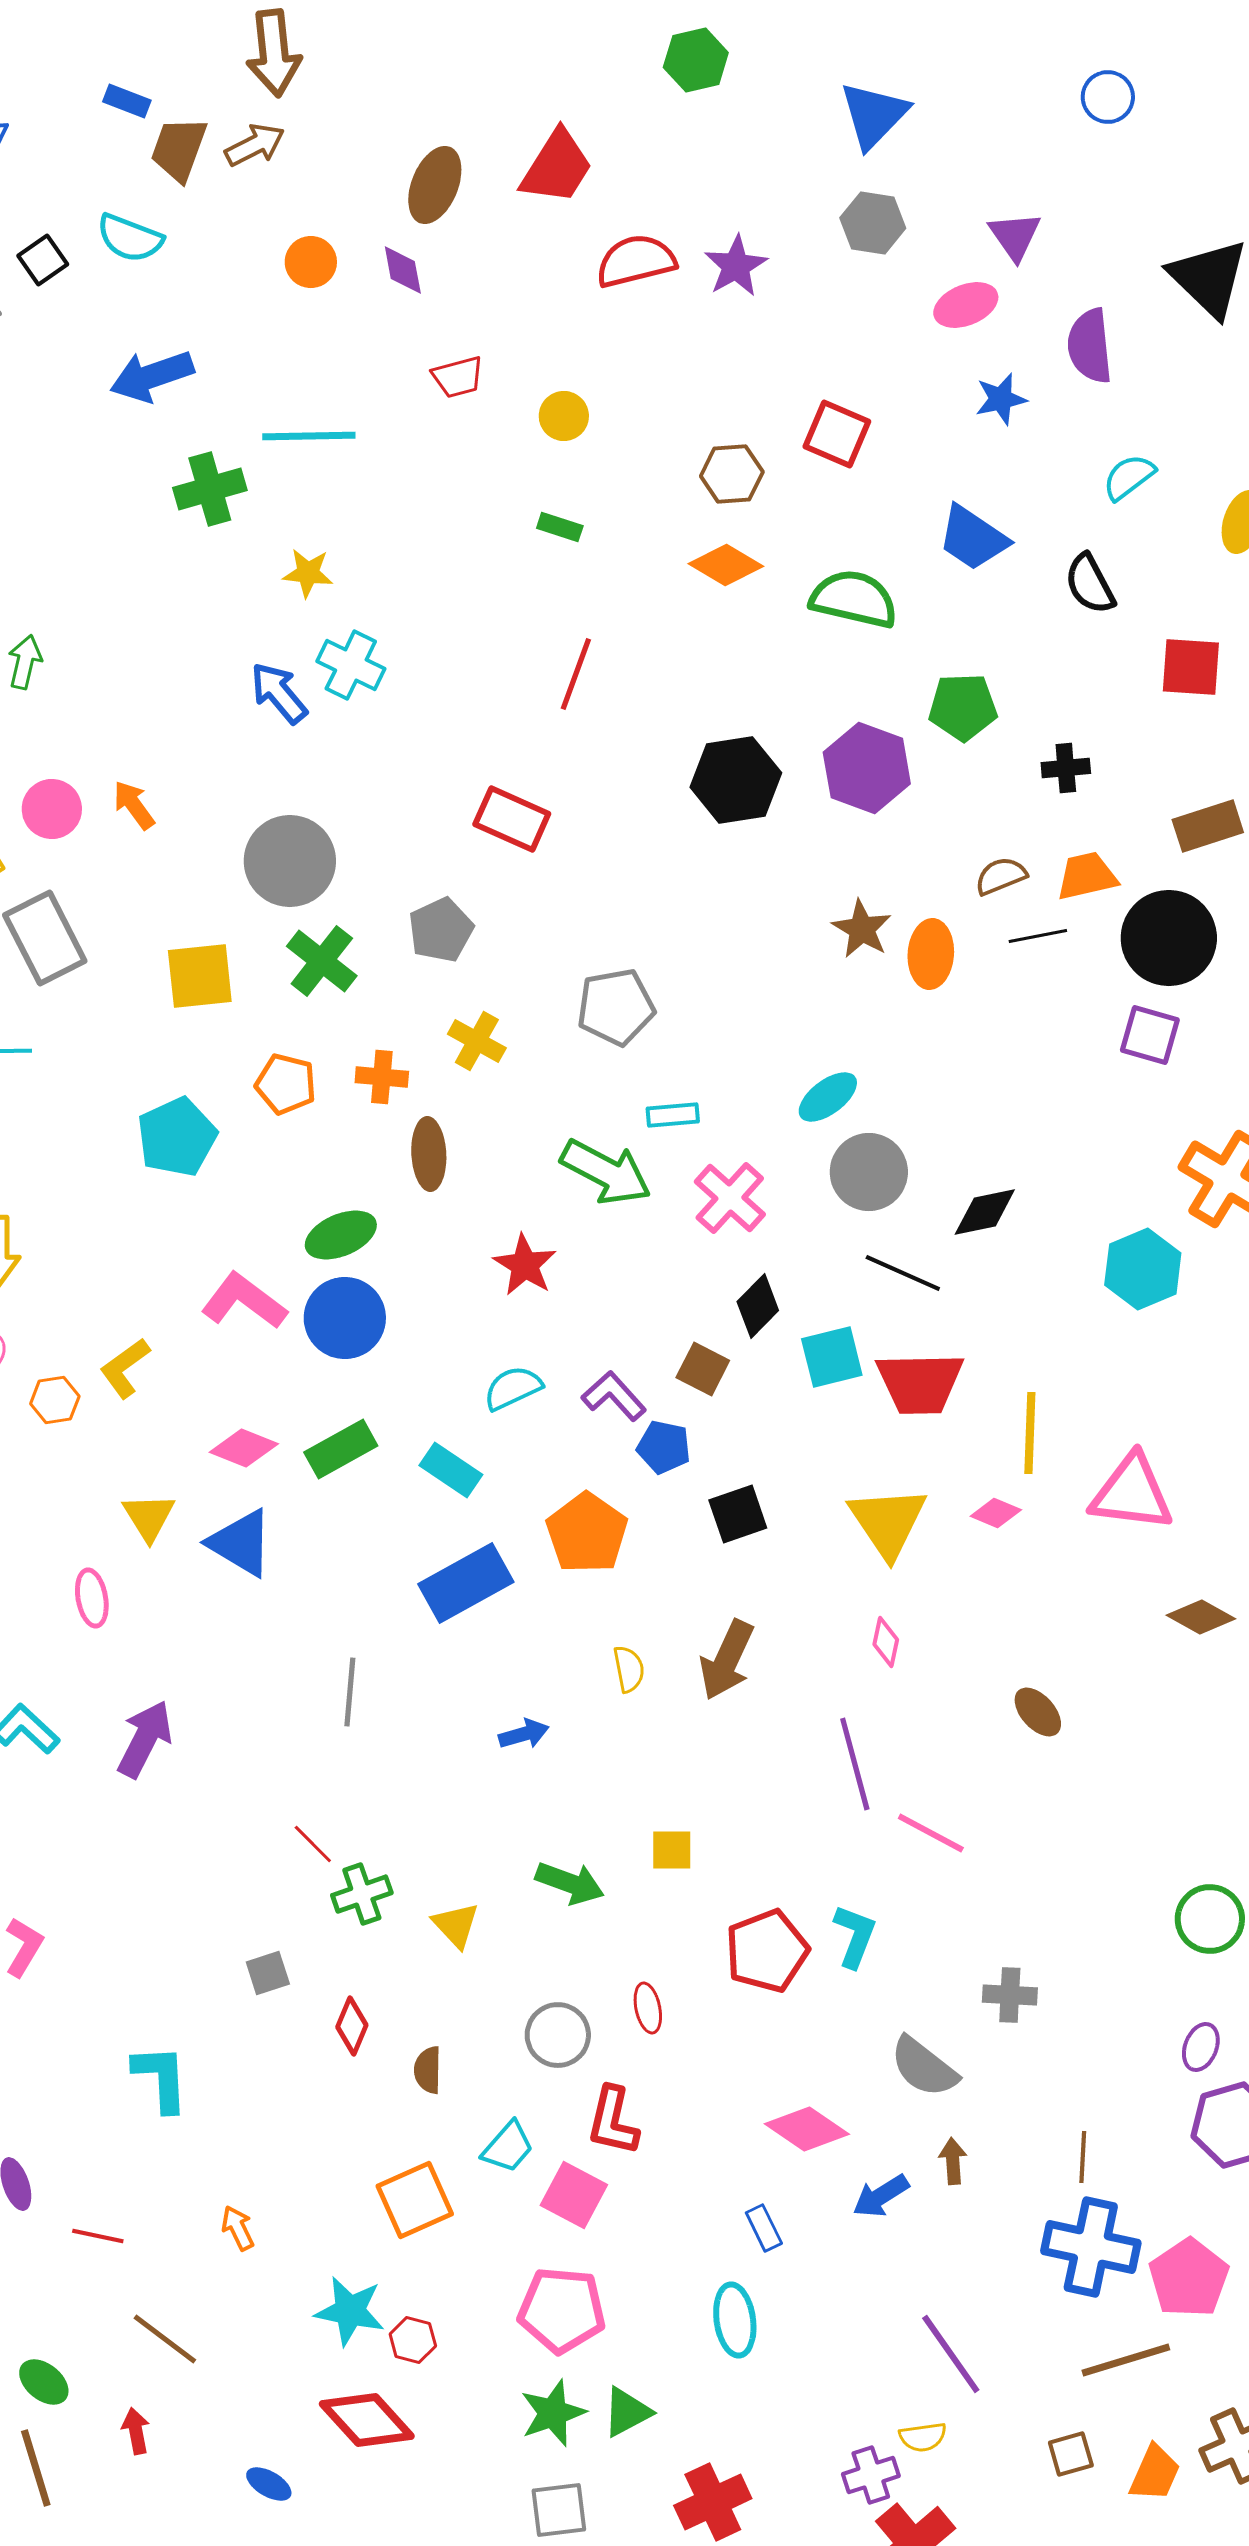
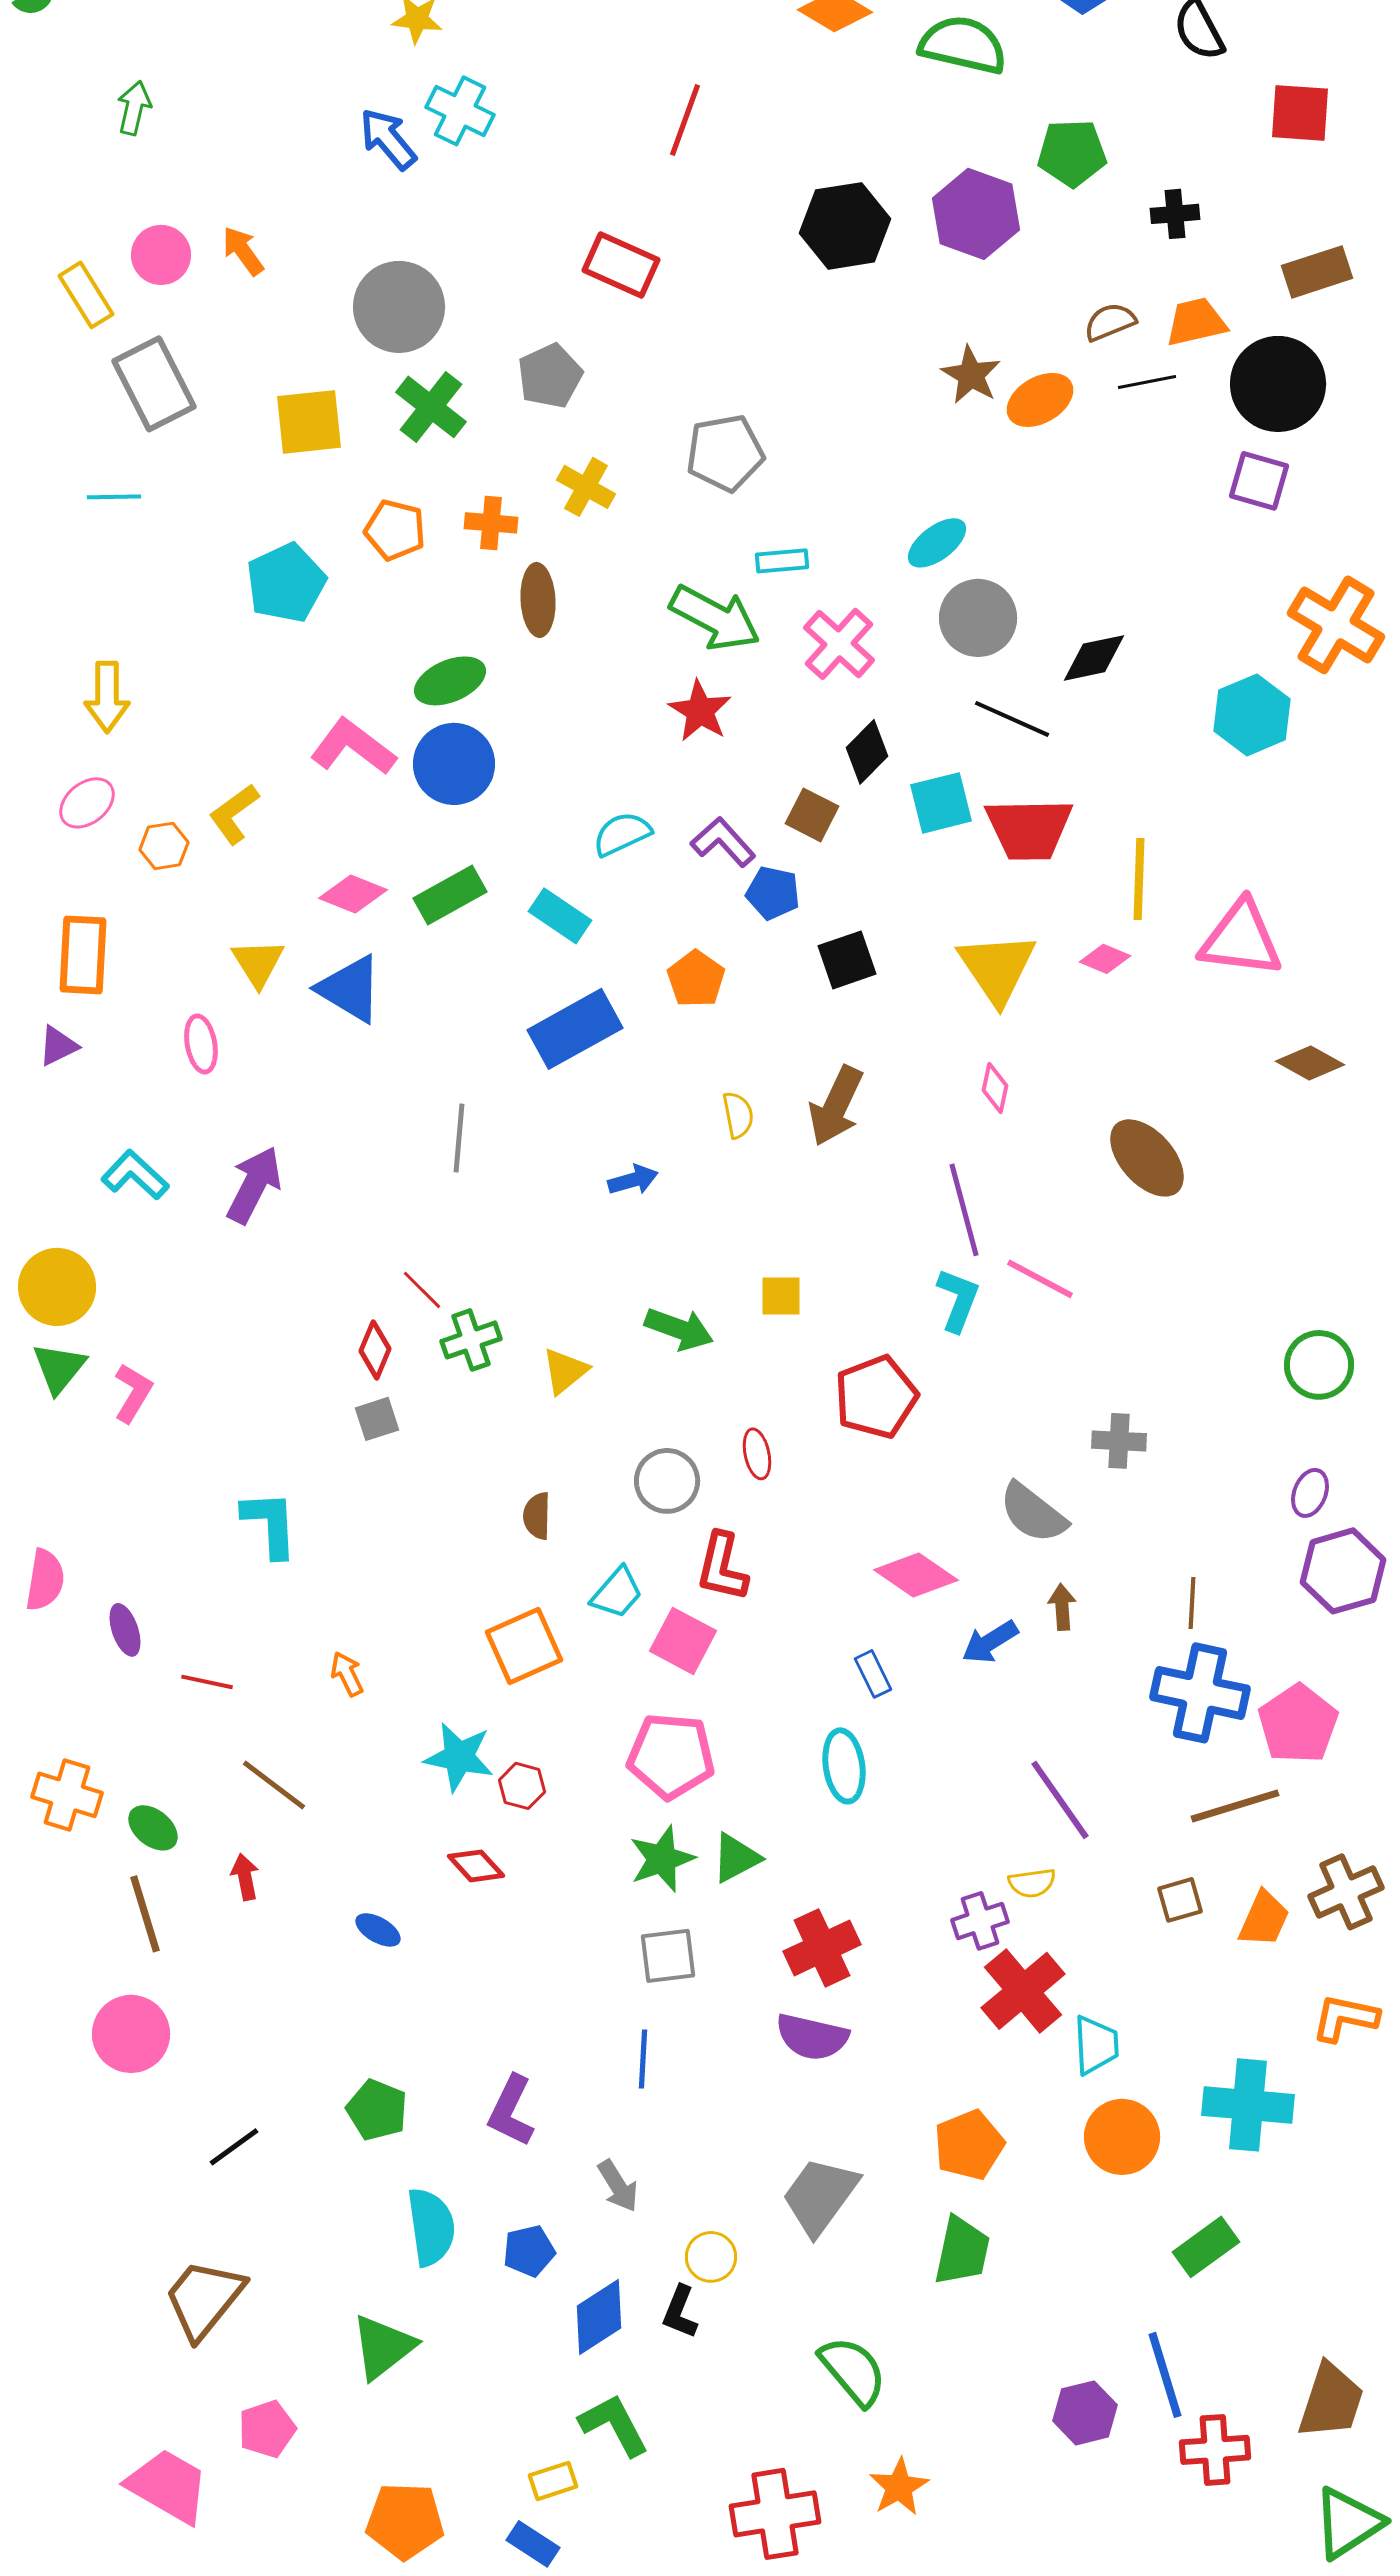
orange ellipse: (931, 954) -> (1040, 400), turned 56
red star: (525, 1265) -> (700, 711), moved
orange pentagon: (587, 1533) -> (696, 979), size x0.7
brown ellipse: (1038, 1712) -> (1147, 1158), size x1.6
yellow triangle: (456, 1925) -> (565, 1371), turned 34
cyan L-shape: (855, 1936) -> (958, 1300), moved
red diamond: (352, 2026) -> (375, 1350), moved
red diamond: (367, 2420) -> (476, 1866), size x0.6

